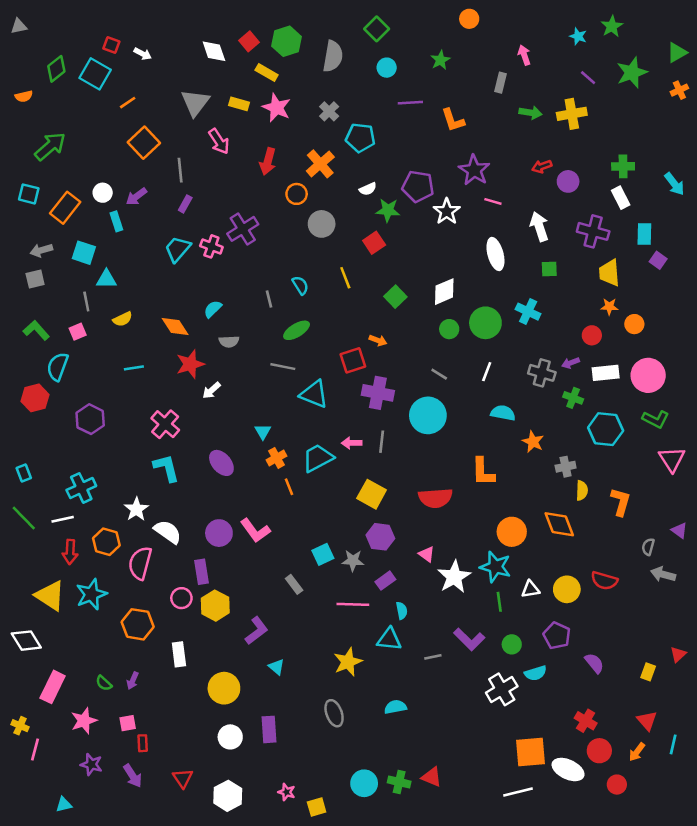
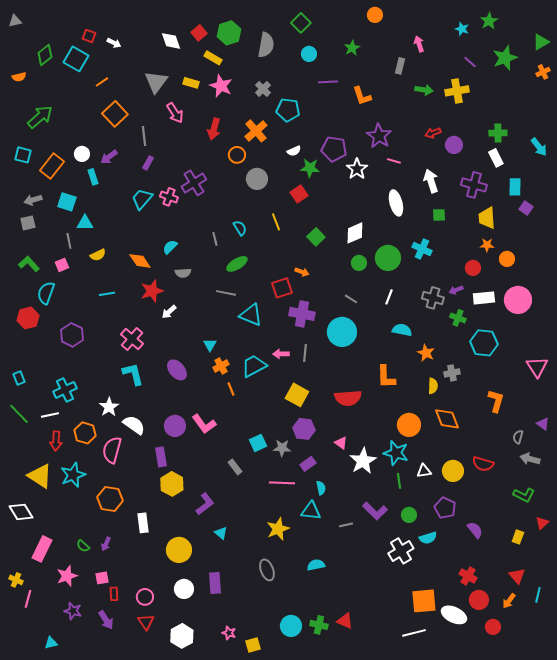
green L-shape: (656, 419) -> (524, 495), moved
yellow semicircle: (582, 490) -> (433, 386), moved
pink circle: (181, 598) -> (145, 597), moved

